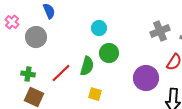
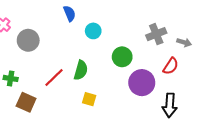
blue semicircle: (49, 11) -> (69, 13), moved
green circle: (109, 53) -> (122, 57), moved
green cross: (28, 74) -> (11, 78), moved

